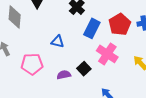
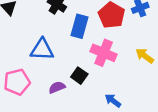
blue triangle: (58, 42) -> (42, 49), size x1.5

